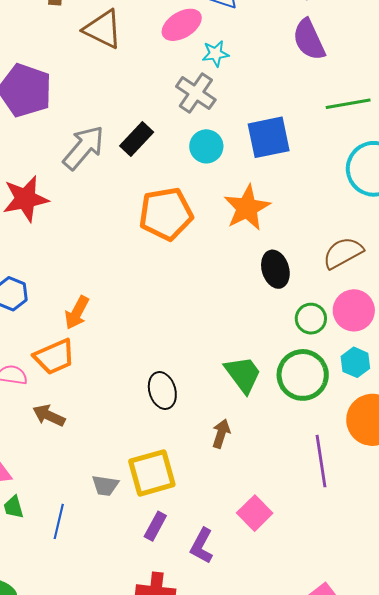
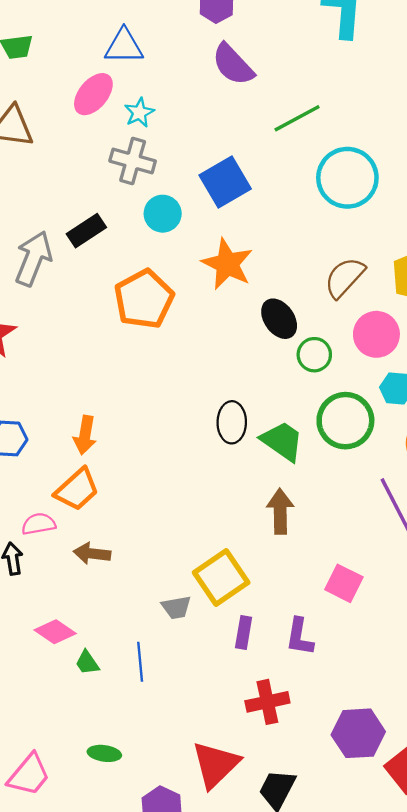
black rectangle: (137, 139) -> (86, 231), turned 32
green circle: (311, 319) -> (314, 355), moved
black ellipse: (162, 391) -> (232, 422), moved, turned 36
brown arrow: (221, 434) -> (280, 511), size x1.4

